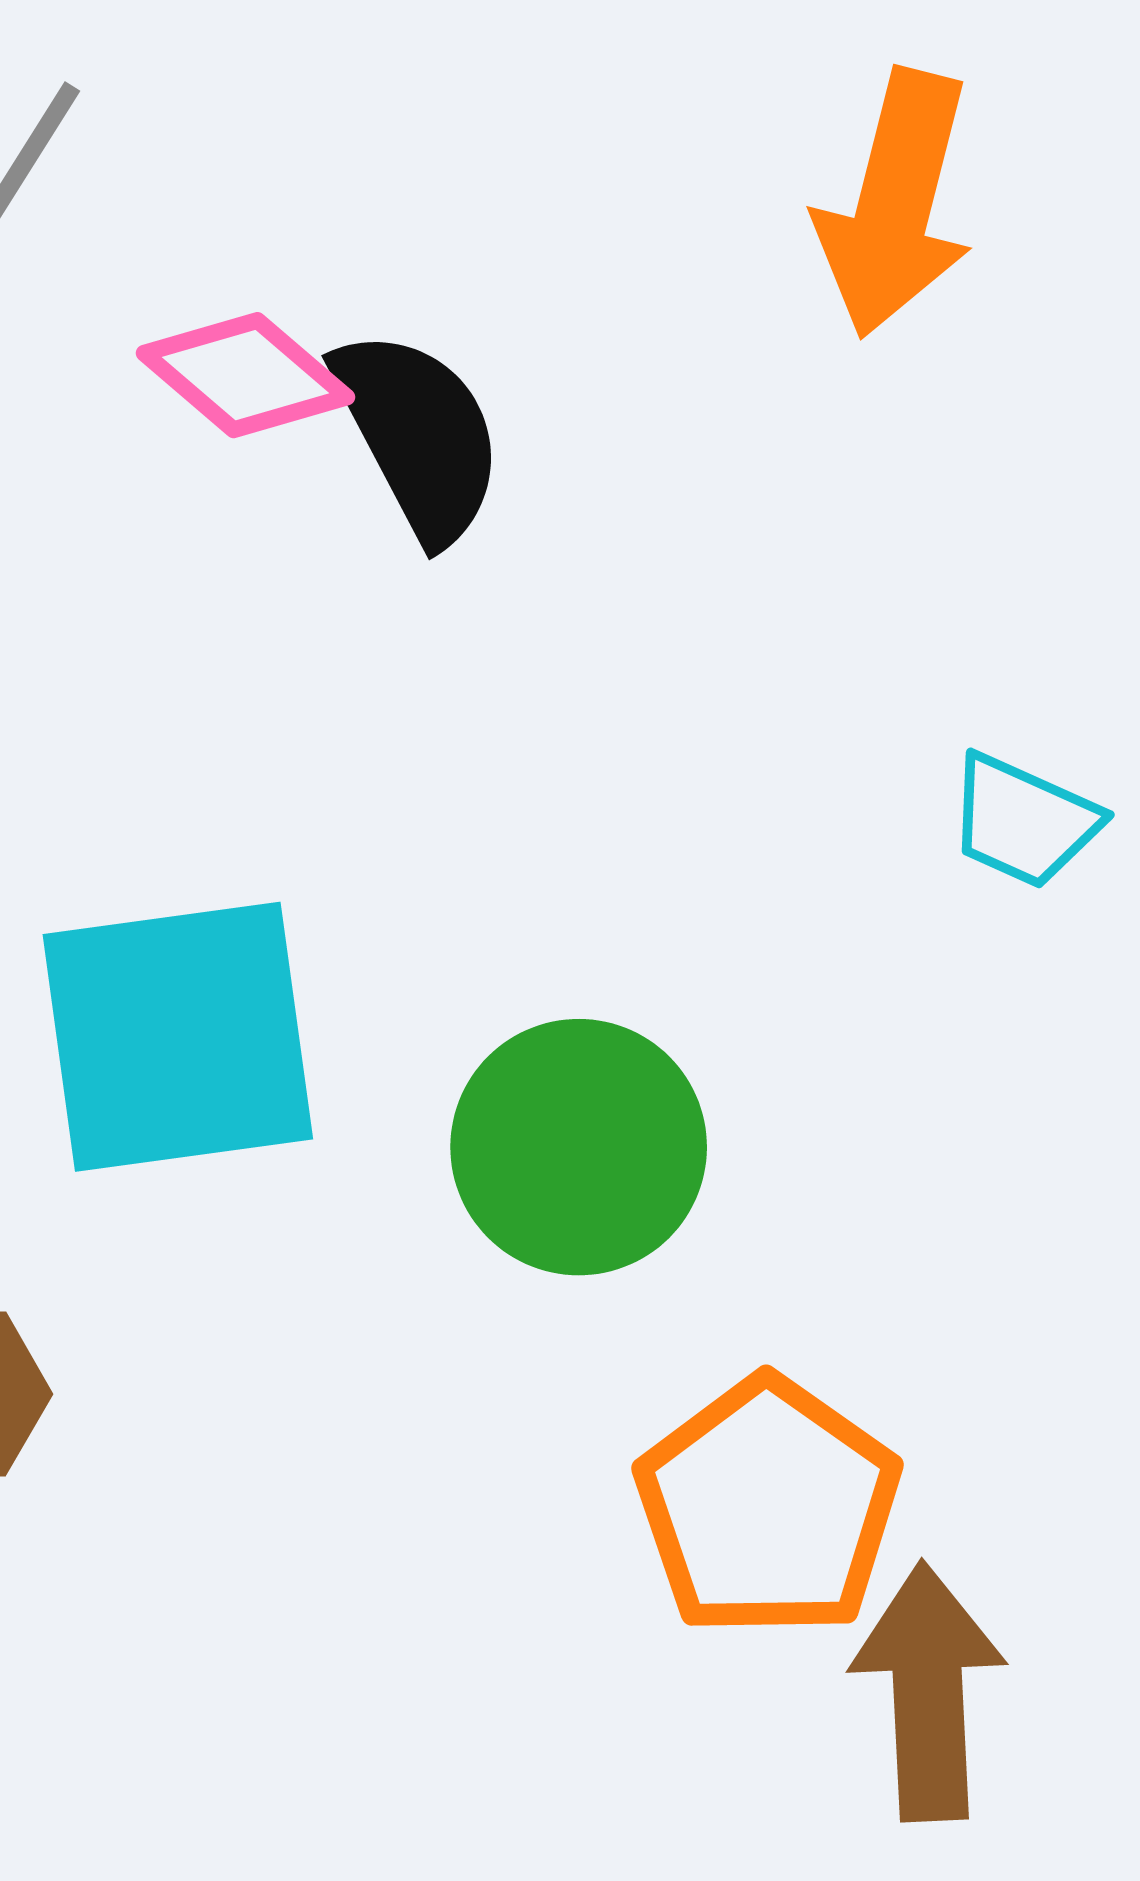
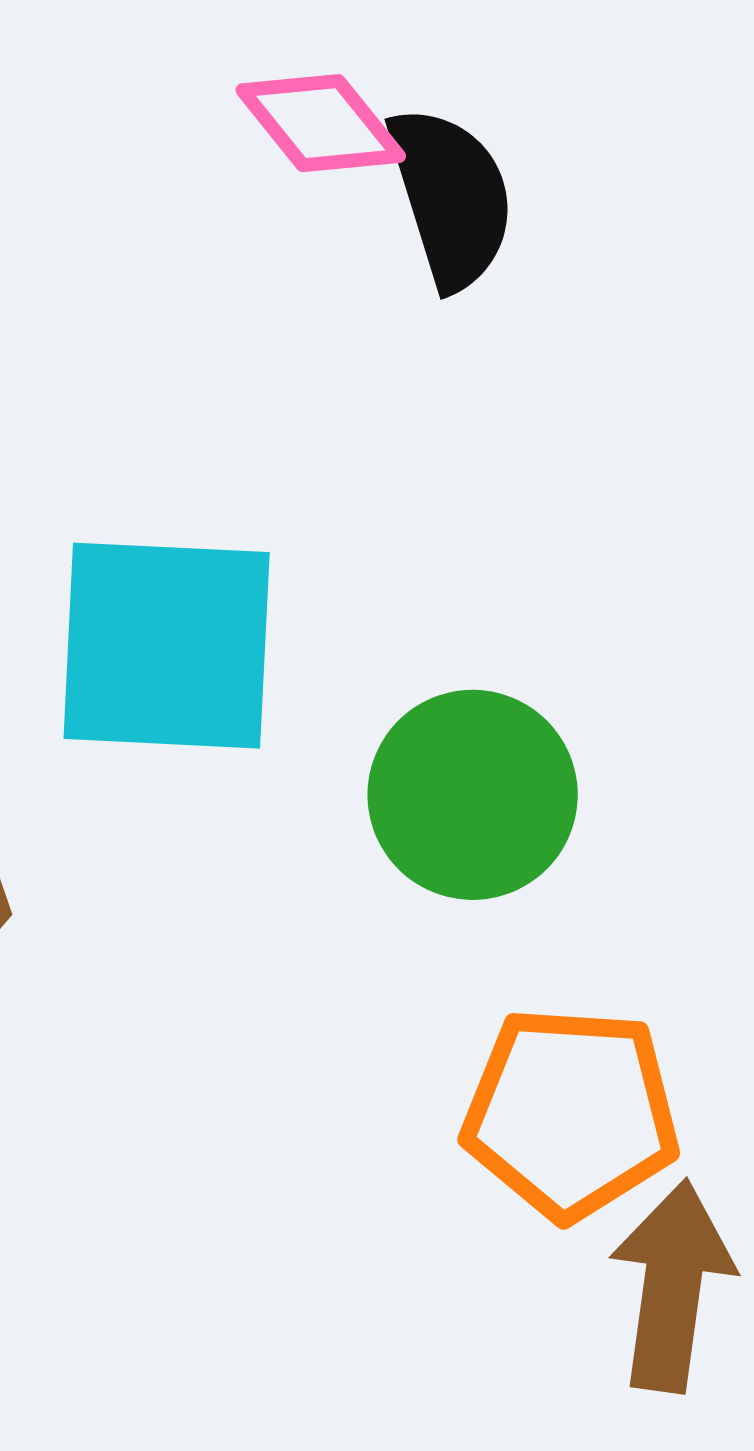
orange pentagon: (768, 1507) -> (571, 1113), turned 30

